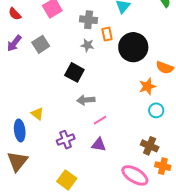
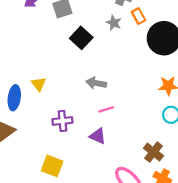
orange rectangle: (107, 34) -> (139, 16), turned -32
black square: (74, 72) -> (81, 38), moved
yellow square: (67, 180) -> (52, 166), turned -30

